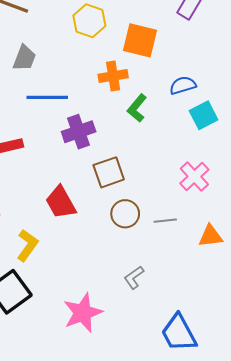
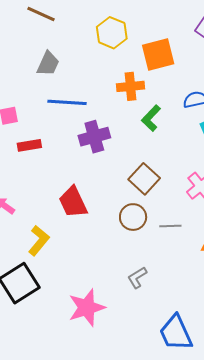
orange square: (140, 40) -> (158, 54), turned -32
brown square: (109, 172) -> (144, 179), moved, turned -32

